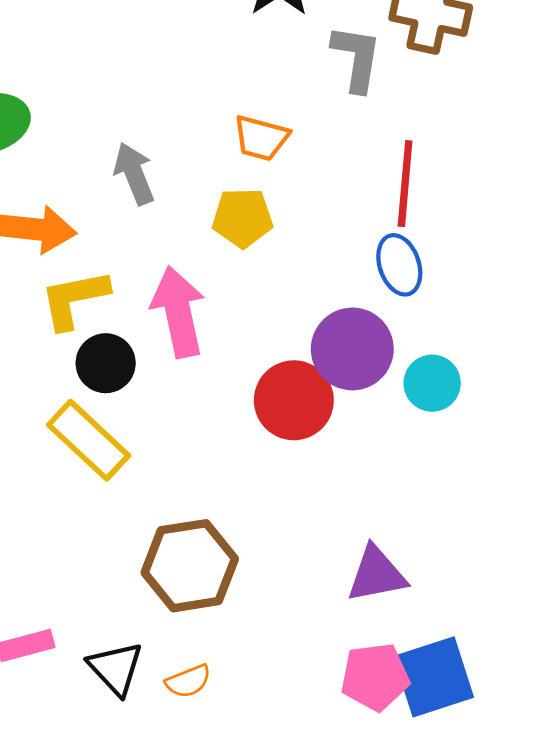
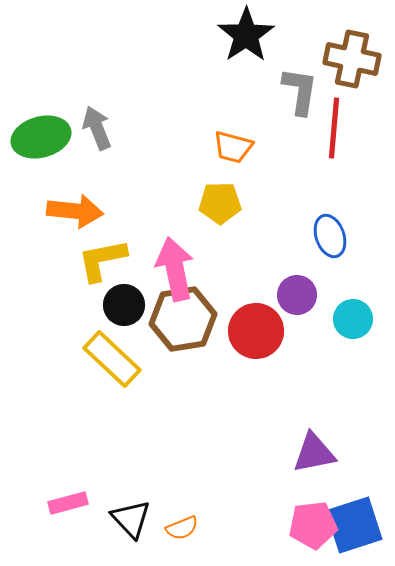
gray arrow: (134, 174) -> (97, 128), moved
red line: (405, 184) -> (334, 128), moved
purple circle: (352, 349) -> (297, 295), size x0.7
brown hexagon: (190, 566) -> (183, 319), moved

